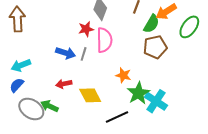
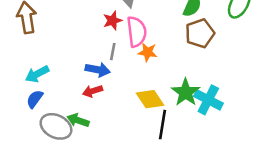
blue arrow: (66, 53) -> (98, 70), moved
orange star: (123, 75) -> (148, 52), moved
yellow diamond: (90, 95) -> (150, 99), moved
black line: (117, 117) -> (163, 125), turned -50

